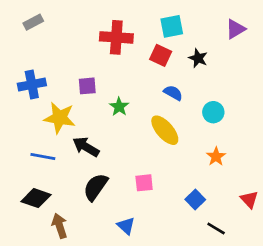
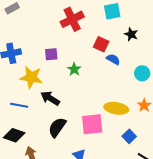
red cross: (116, 37) -> (72, 19), turned -30
red square: (161, 55) -> (101, 44), moved
yellow ellipse: (165, 130) -> (116, 108), moved, turned -40
pink square: (144, 183) -> (92, 124), size x1.6

